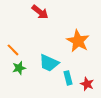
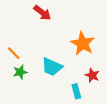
cyan rectangle: (68, 78) -> (76, 91), moved
red star: (87, 84) -> (92, 75), moved

